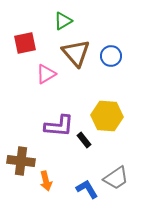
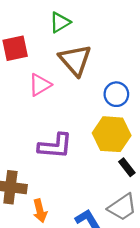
blue circle: (111, 56) -> (116, 94), moved
black rectangle: (84, 140) -> (127, 167), moved

